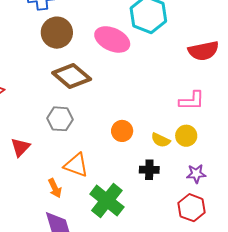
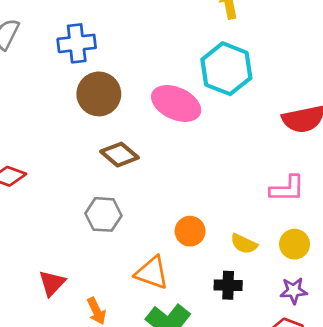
brown diamond: (72, 76) -> (119, 155), size x0.7
yellow circle: (186, 136) -> (295, 244), moved
red triangle: (20, 147) -> (52, 283), moved
orange triangle: (76, 165) -> (152, 273), moved

